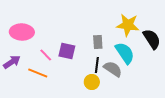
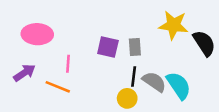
purple square: (67, 51) -> (108, 47), moved
cyan semicircle: (125, 53) -> (179, 86), moved
pink line: (46, 55) -> (68, 64), turned 48

